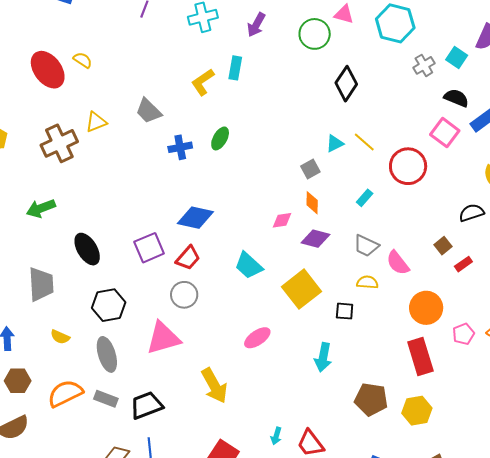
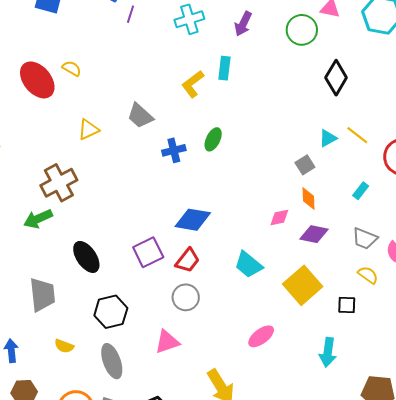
brown cross: (59, 143) -> (59, 183), moved
yellow semicircle: (367, 282) -> (368, 275), turned 35
pink triangle: (163, 338) -> (167, 342), size x0.7

